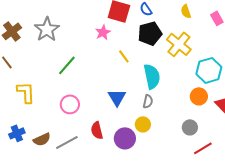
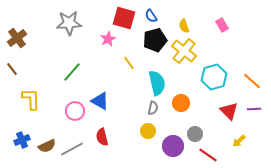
yellow semicircle: (186, 11) -> (184, 26), moved
gray star: (47, 29) -> (69, 23), moved, turned 30
orange circle: (199, 96) -> (181, 103), moved
blue triangle: (117, 97) -> (100, 101), moved, turned -30
purple circle: (125, 138) -> (173, 146), moved
red line: (203, 148) -> (208, 155), turned 66

